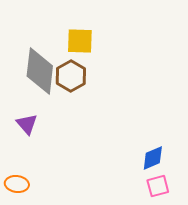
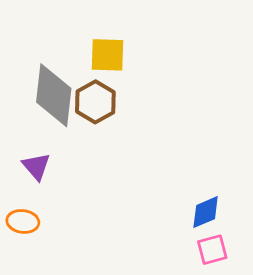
orange ellipse: (17, 184) -> (23, 221), moved

